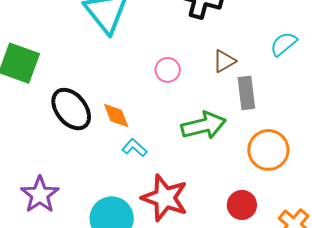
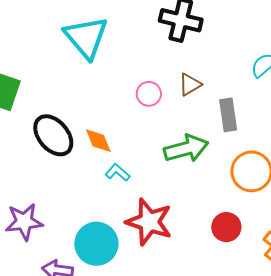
brown triangle: (224, 61) -> (190, 85), moved
purple star: (40, 195) -> (24, 222), turned 30

